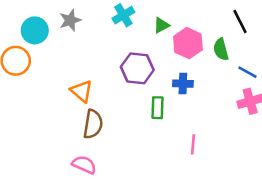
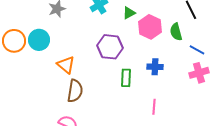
cyan circle: (35, 30) -> (39, 40), moved
blue cross: (183, 84) -> (155, 67), moved

